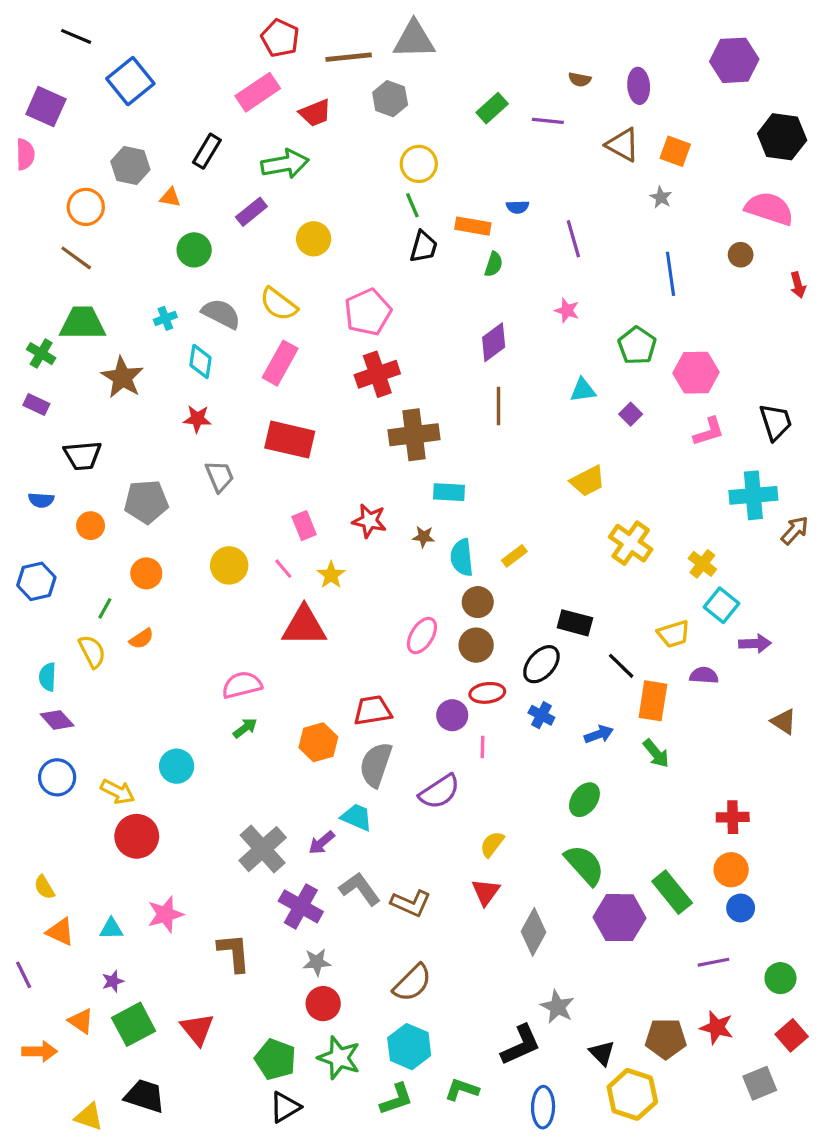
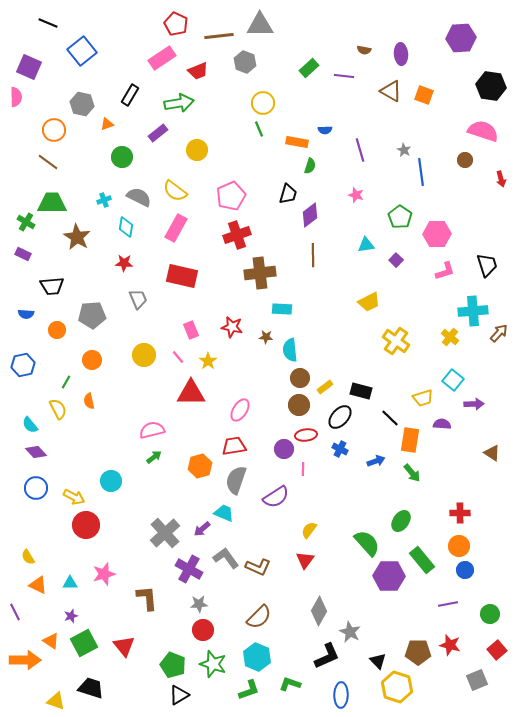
orange triangle: (170, 197) -> (107, 124), turned -32
gray star: (661, 197) -> (404, 150), moved
black trapezoid: (424, 247) -> (288, 194), moved
yellow rectangle: (514, 556) -> (325, 387), moved
yellow cross: (702, 564) -> (450, 337), moved
pink ellipse: (422, 636) -> (240, 410), moved
orange semicircle: (142, 639) -> (89, 401), turned 112
cyan semicircle: (48, 677) -> (30, 425), turned -42
green ellipse: (584, 800) -> (401, 521), moved
gray diamond: (533, 932) -> (319, 611), moved
orange arrow: (40, 1051) -> (25, 660), size x1.4

